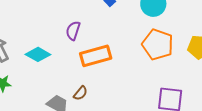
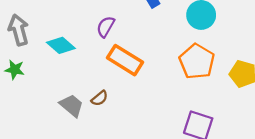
orange rectangle: (96, 56) -> (125, 60), turned 36

